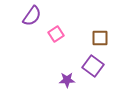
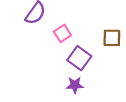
purple square: (93, 66) -> (79, 58), moved

